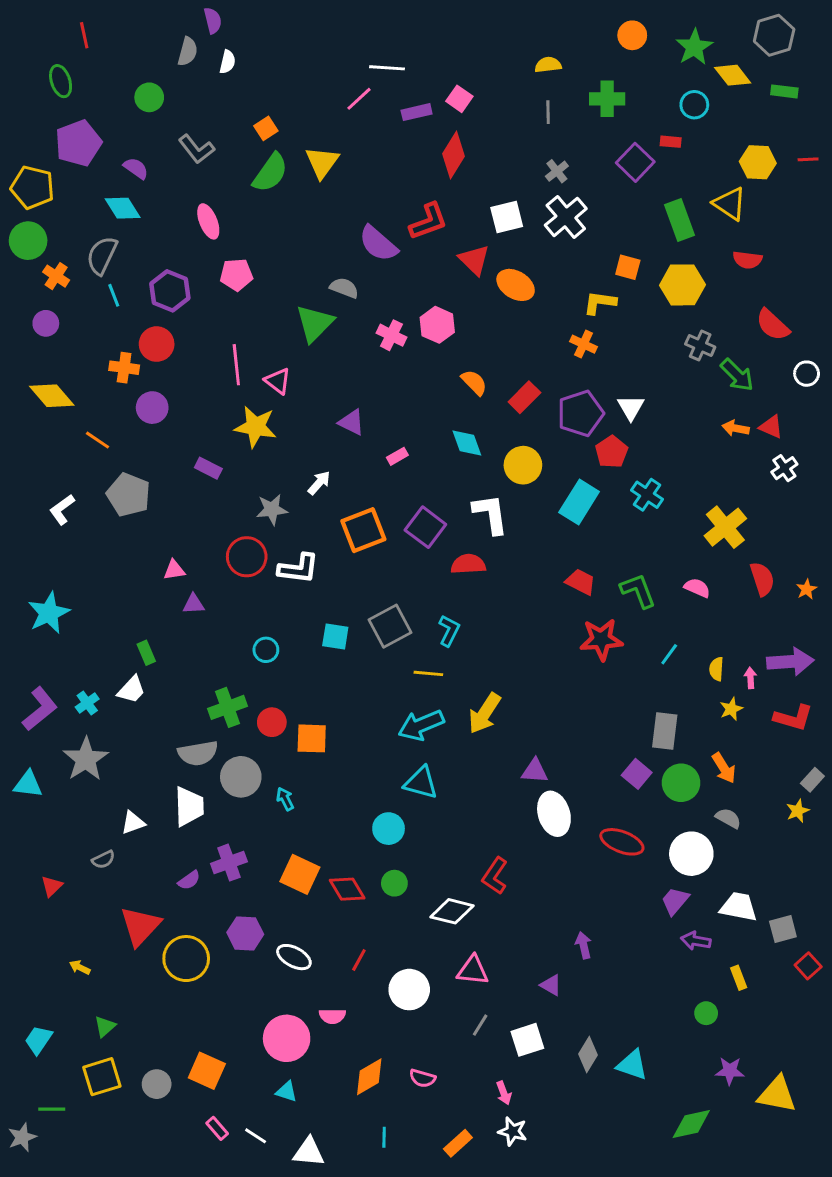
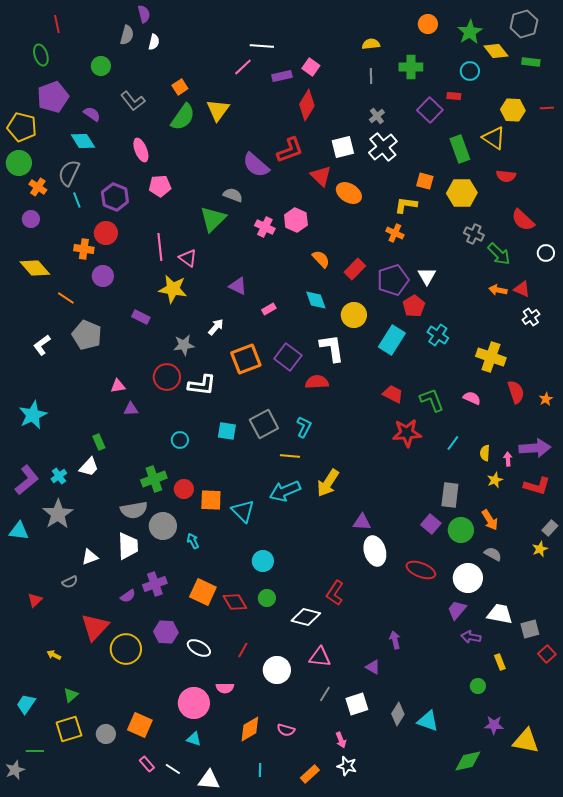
yellow cross: (725, 527) -> (491, 357), turned -32
cyan triangle: (421, 783) -> (243, 511), moved, turned 30

